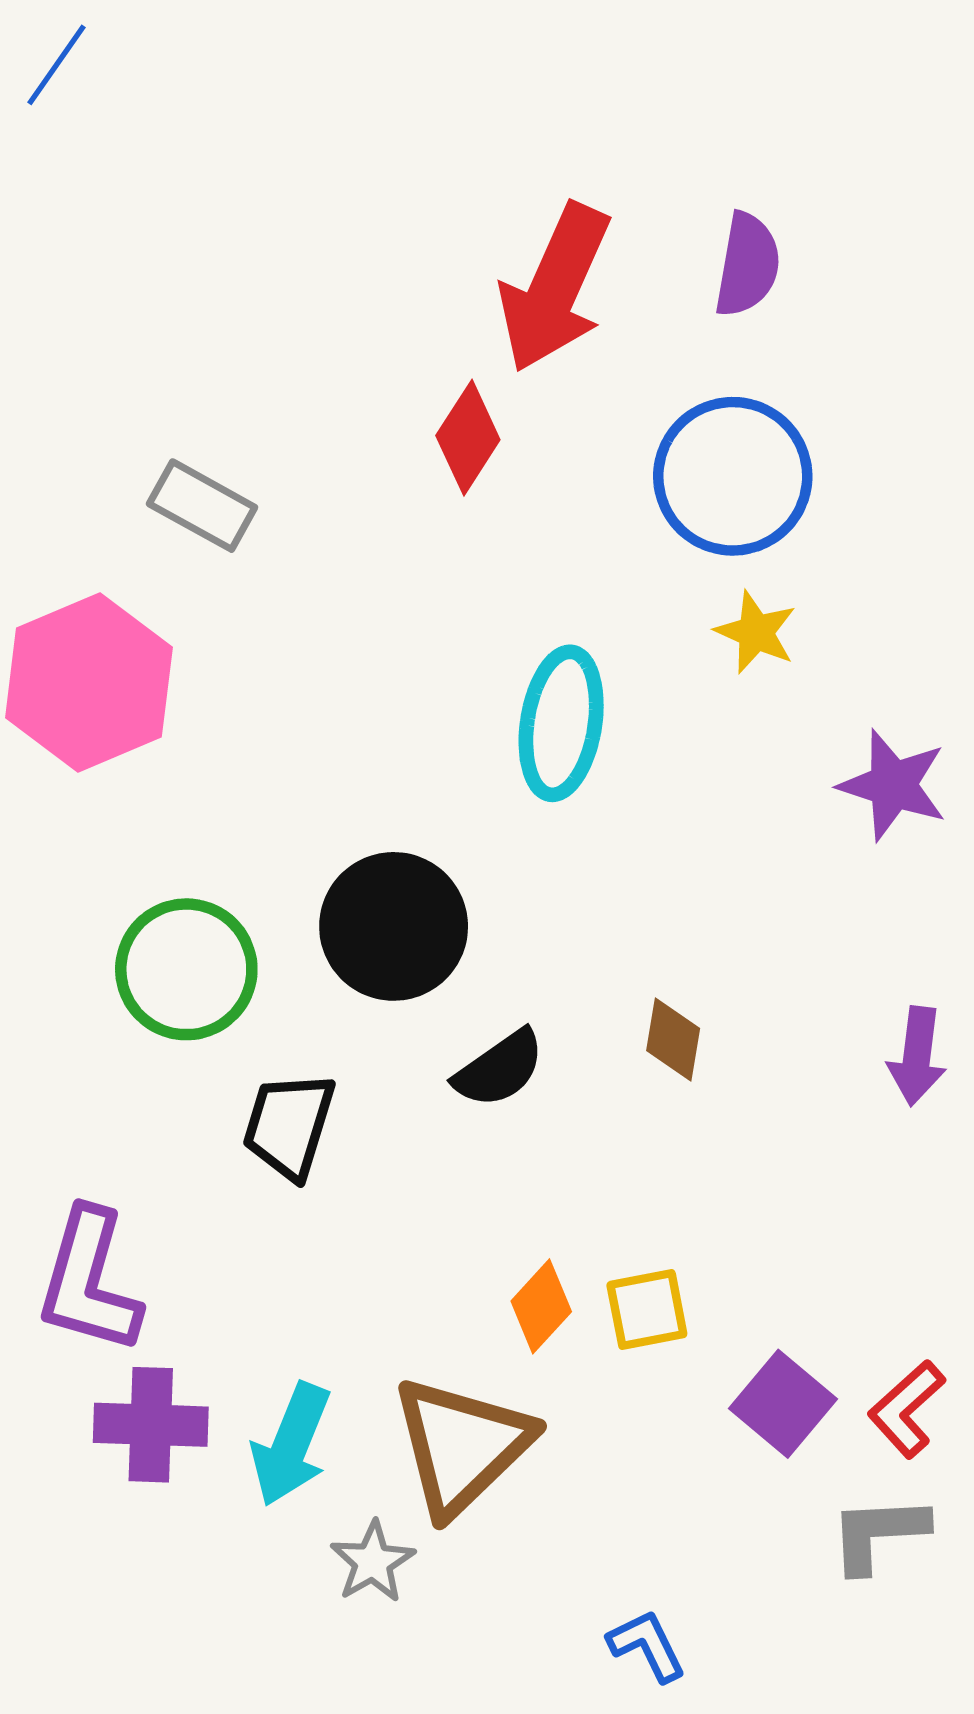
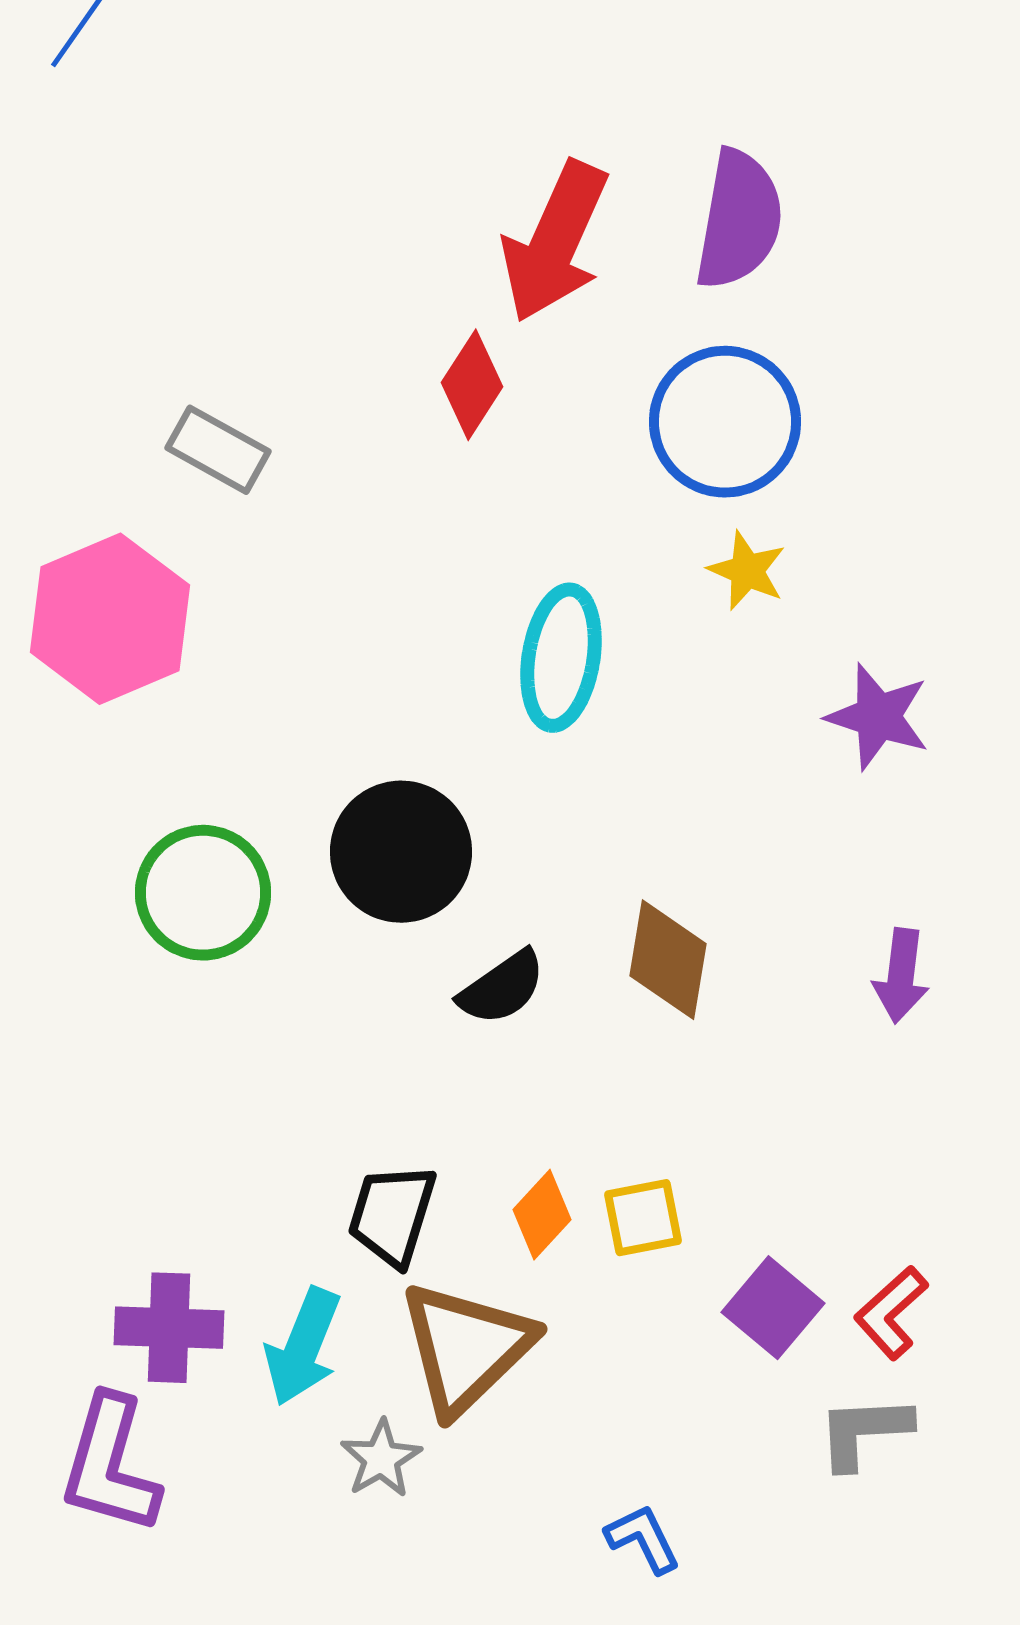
purple semicircle: (747, 265) -> (739, 220), size x1.4
brown diamond: (673, 1039) -> (668, 960), size x1.5
black trapezoid: (289, 1125) -> (392, 1215), moved
purple L-shape: (89, 1281) -> (110, 1465), moved

